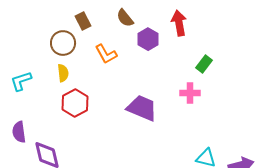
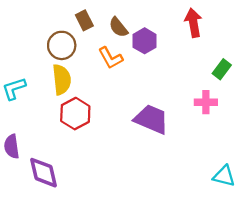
brown semicircle: (125, 18) -> (118, 27), moved
purple hexagon: (148, 39) -> (145, 41), moved
yellow semicircle: (63, 73) -> (62, 79), size x1.5

